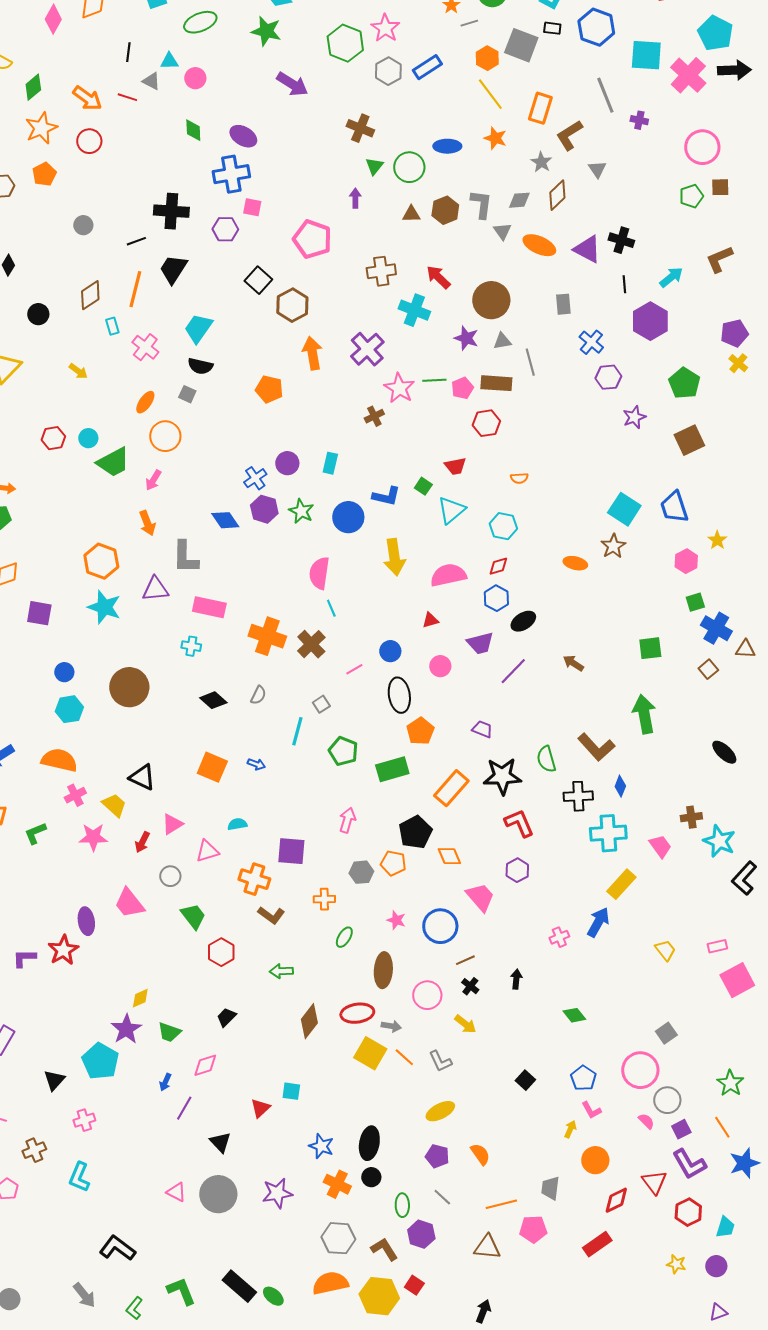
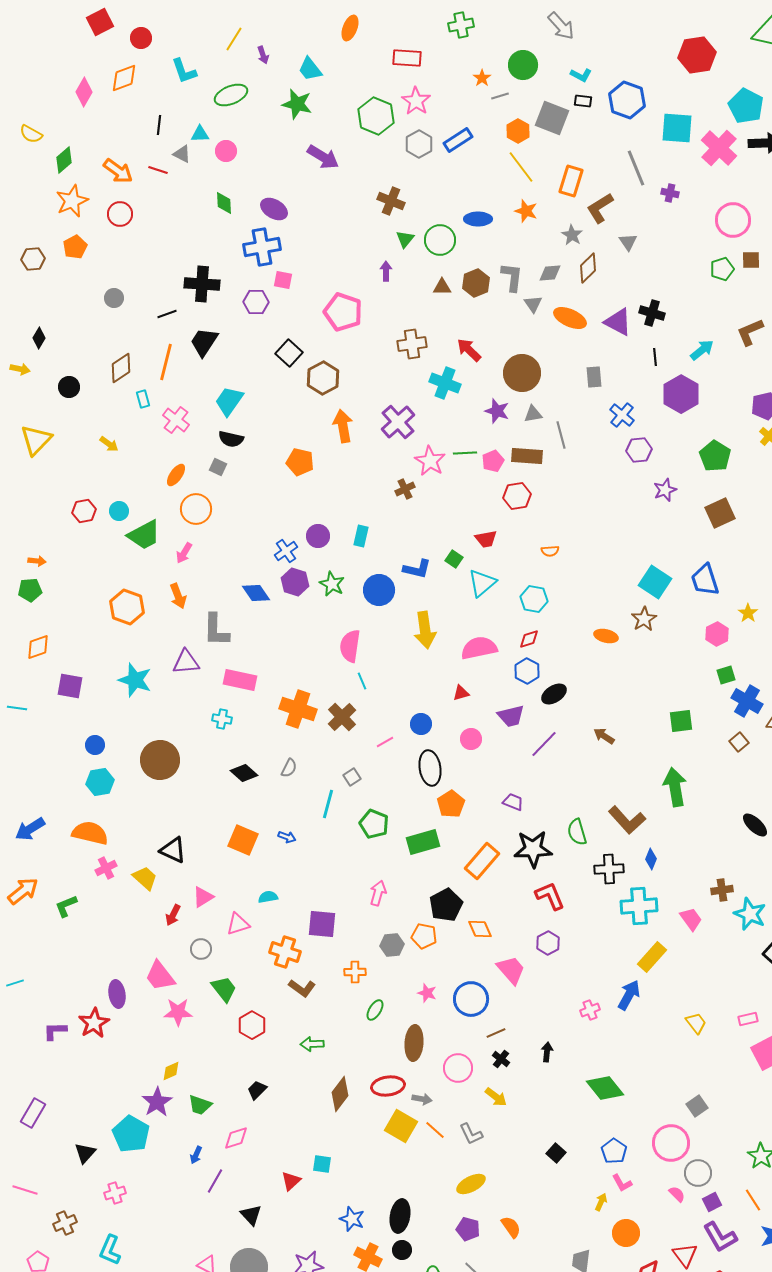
orange hexagon: (101, 561) -> (127, 607), moved
pink star: (93, 837) -> (178, 1012), moved
green diamond: (574, 1015) -> (605, 1088), size x1.6

